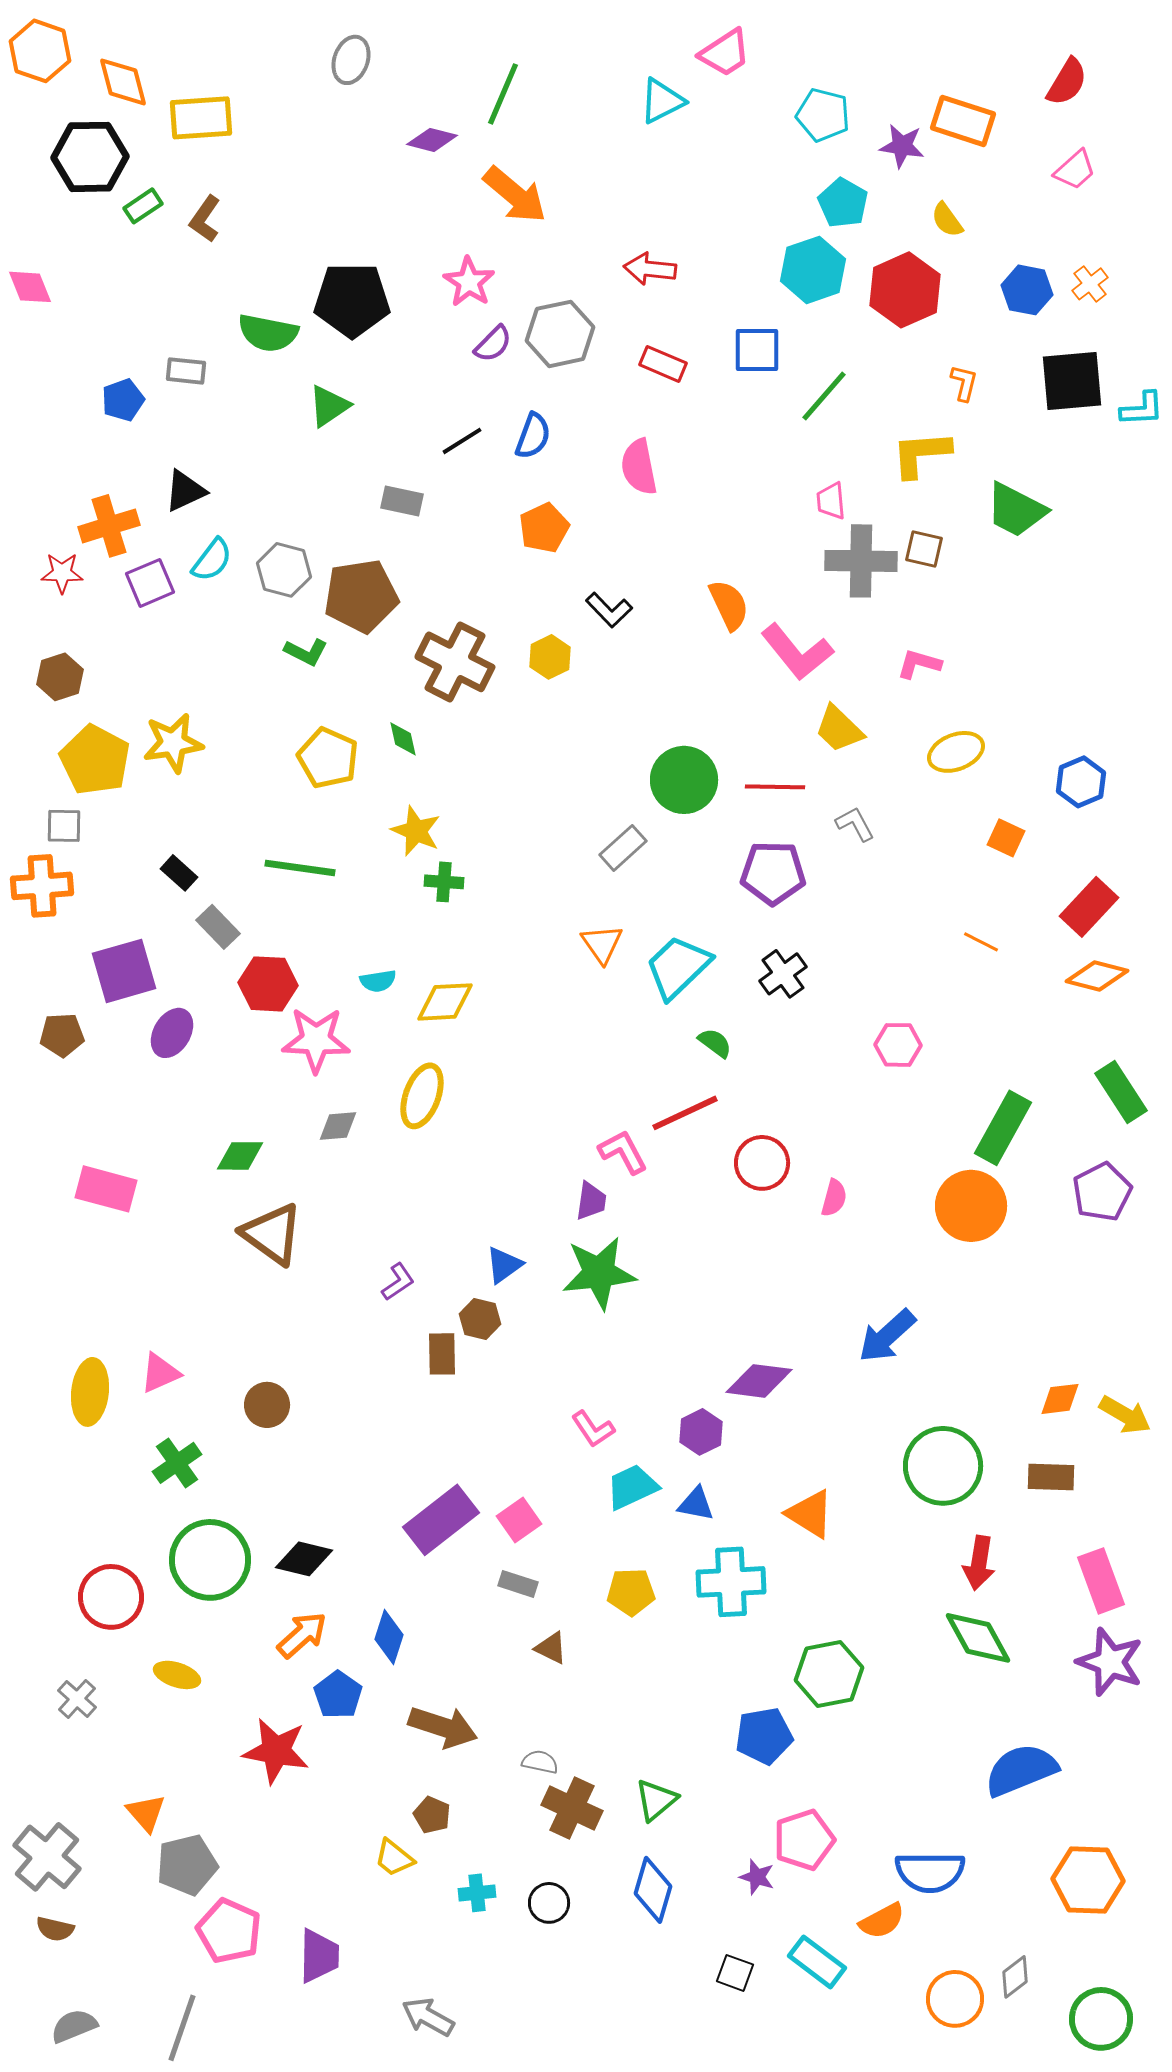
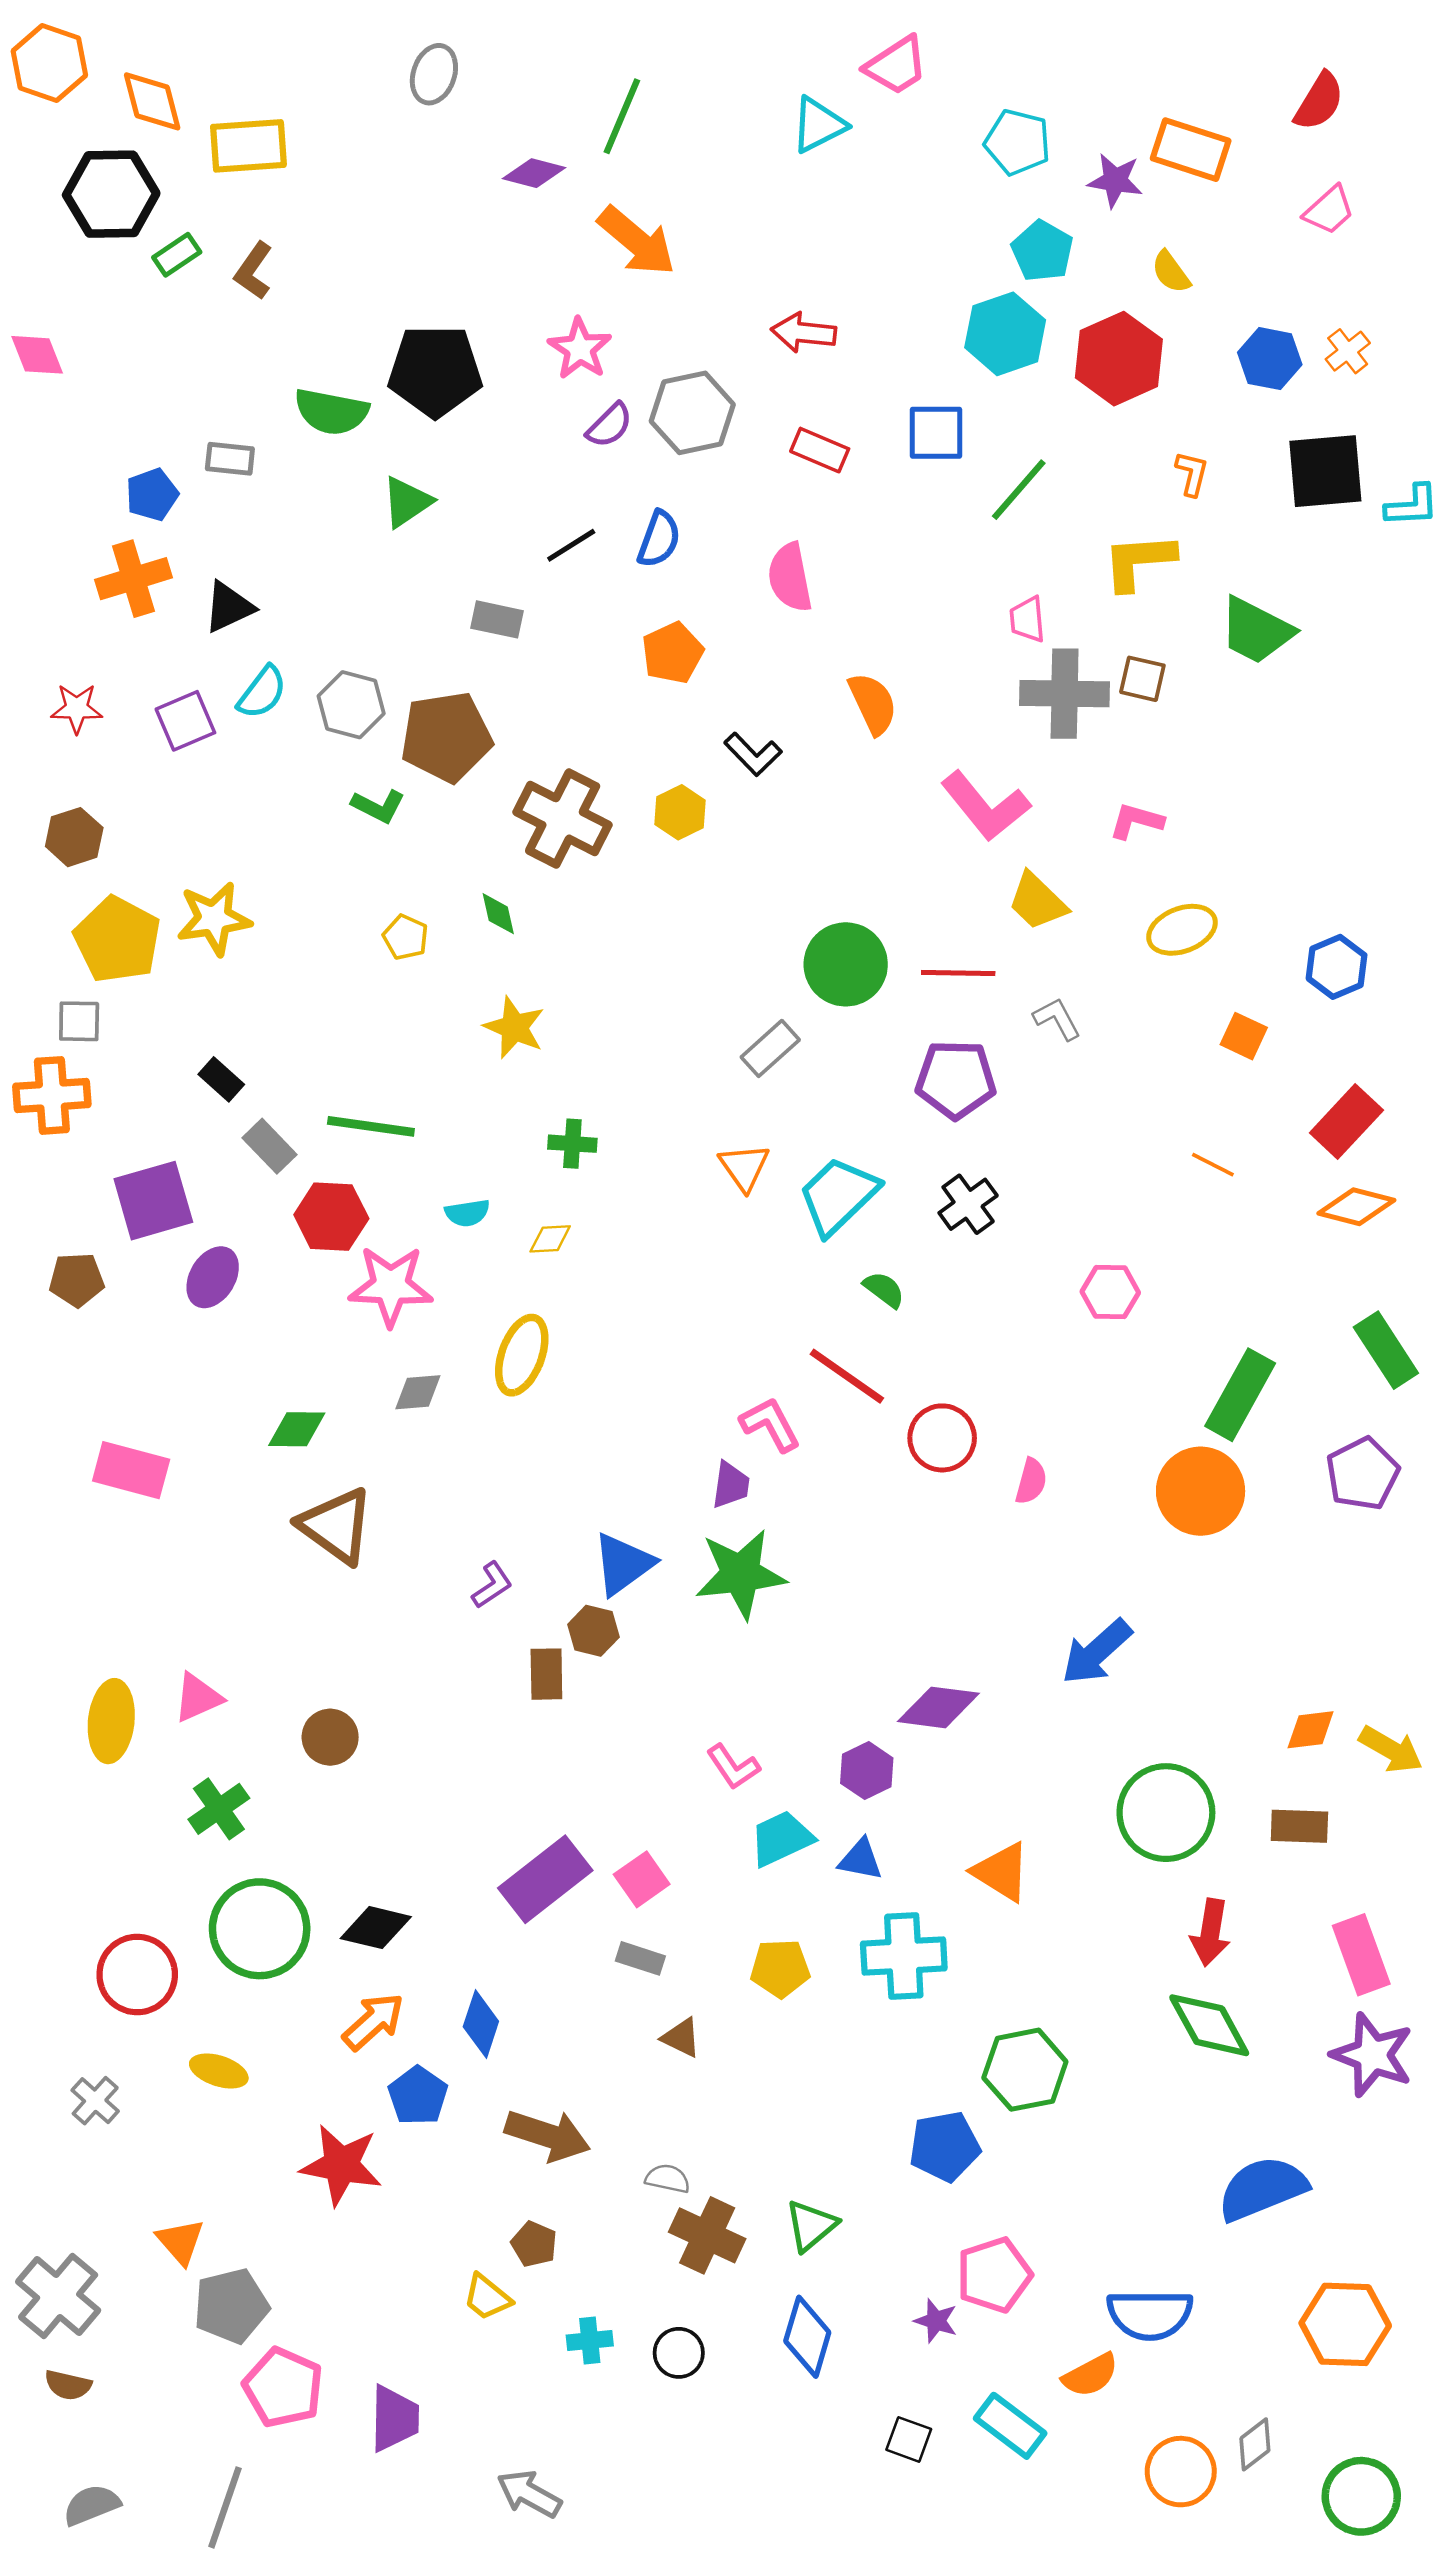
orange cross: (109, 526) -> (134, 579), moved
orange semicircle: (729, 605) -> (873, 704), moved
yellow pentagon: (328, 758) -> (406, 937), size x0.6
green line: (300, 868) -> (371, 1126), moved
green cross: (444, 882) -> (572, 1144), moved
yellow diamond: (445, 1002) -> (550, 1239), size x0.6
red line: (685, 1113) -> (847, 1376), turned 60
blue triangle: (504, 1265) -> (623, 1564), size x1.4

